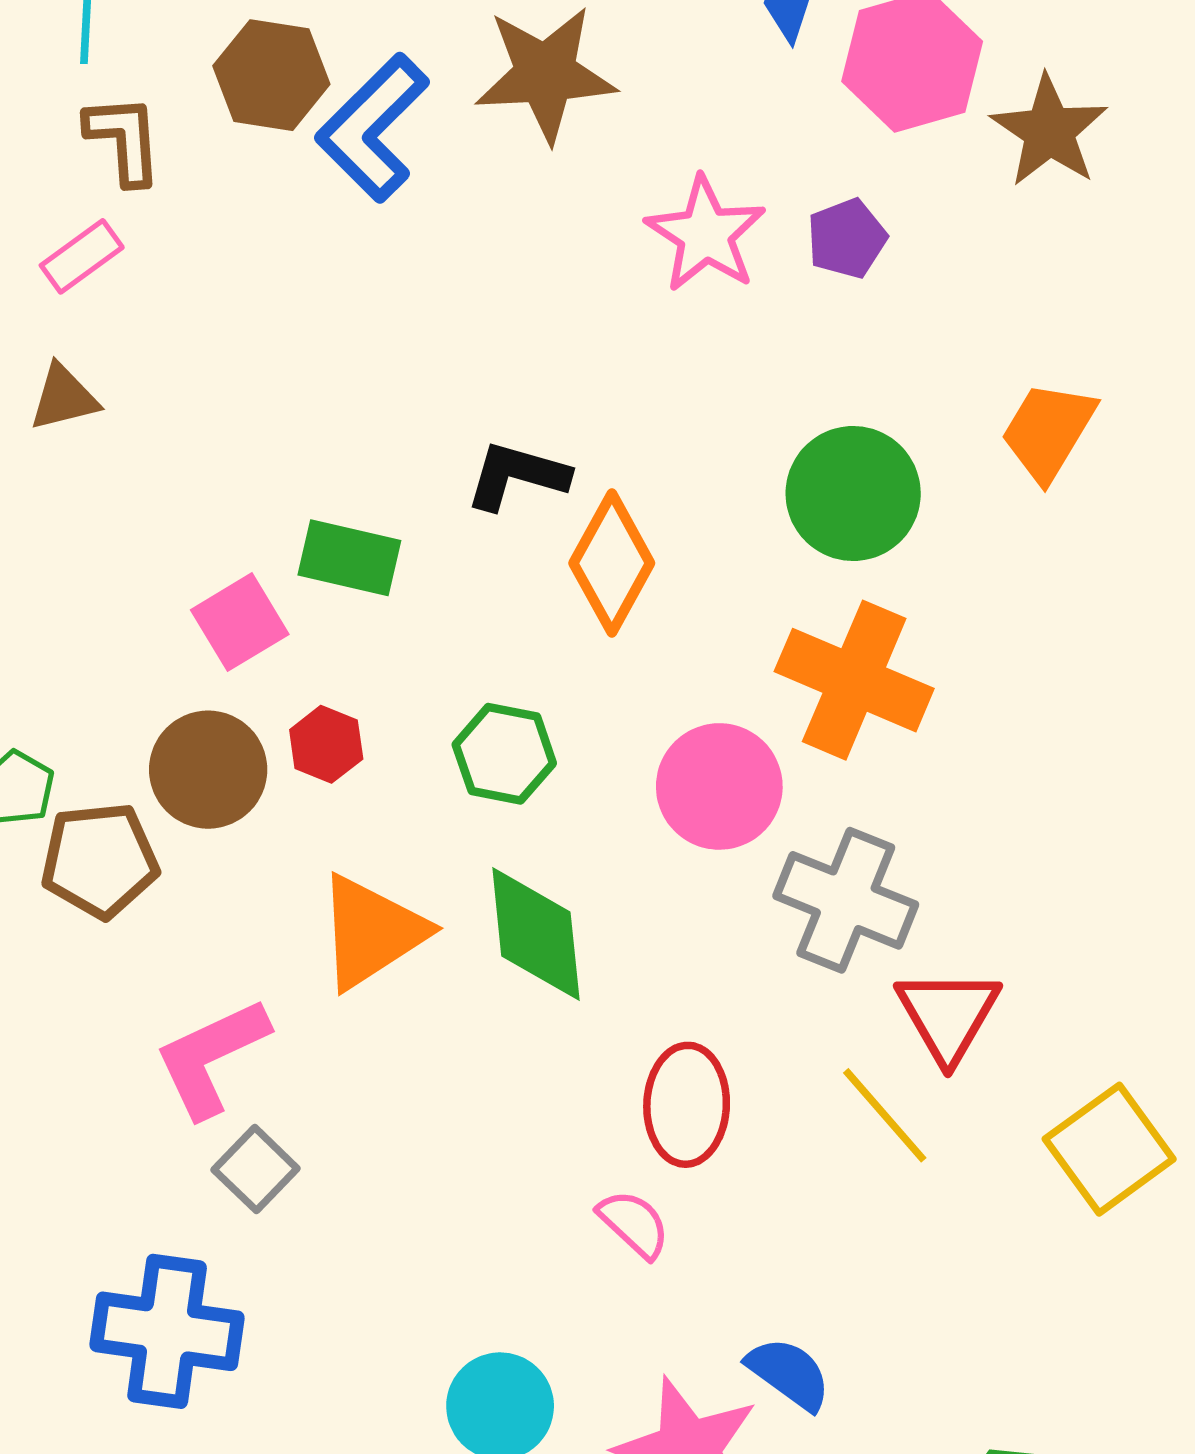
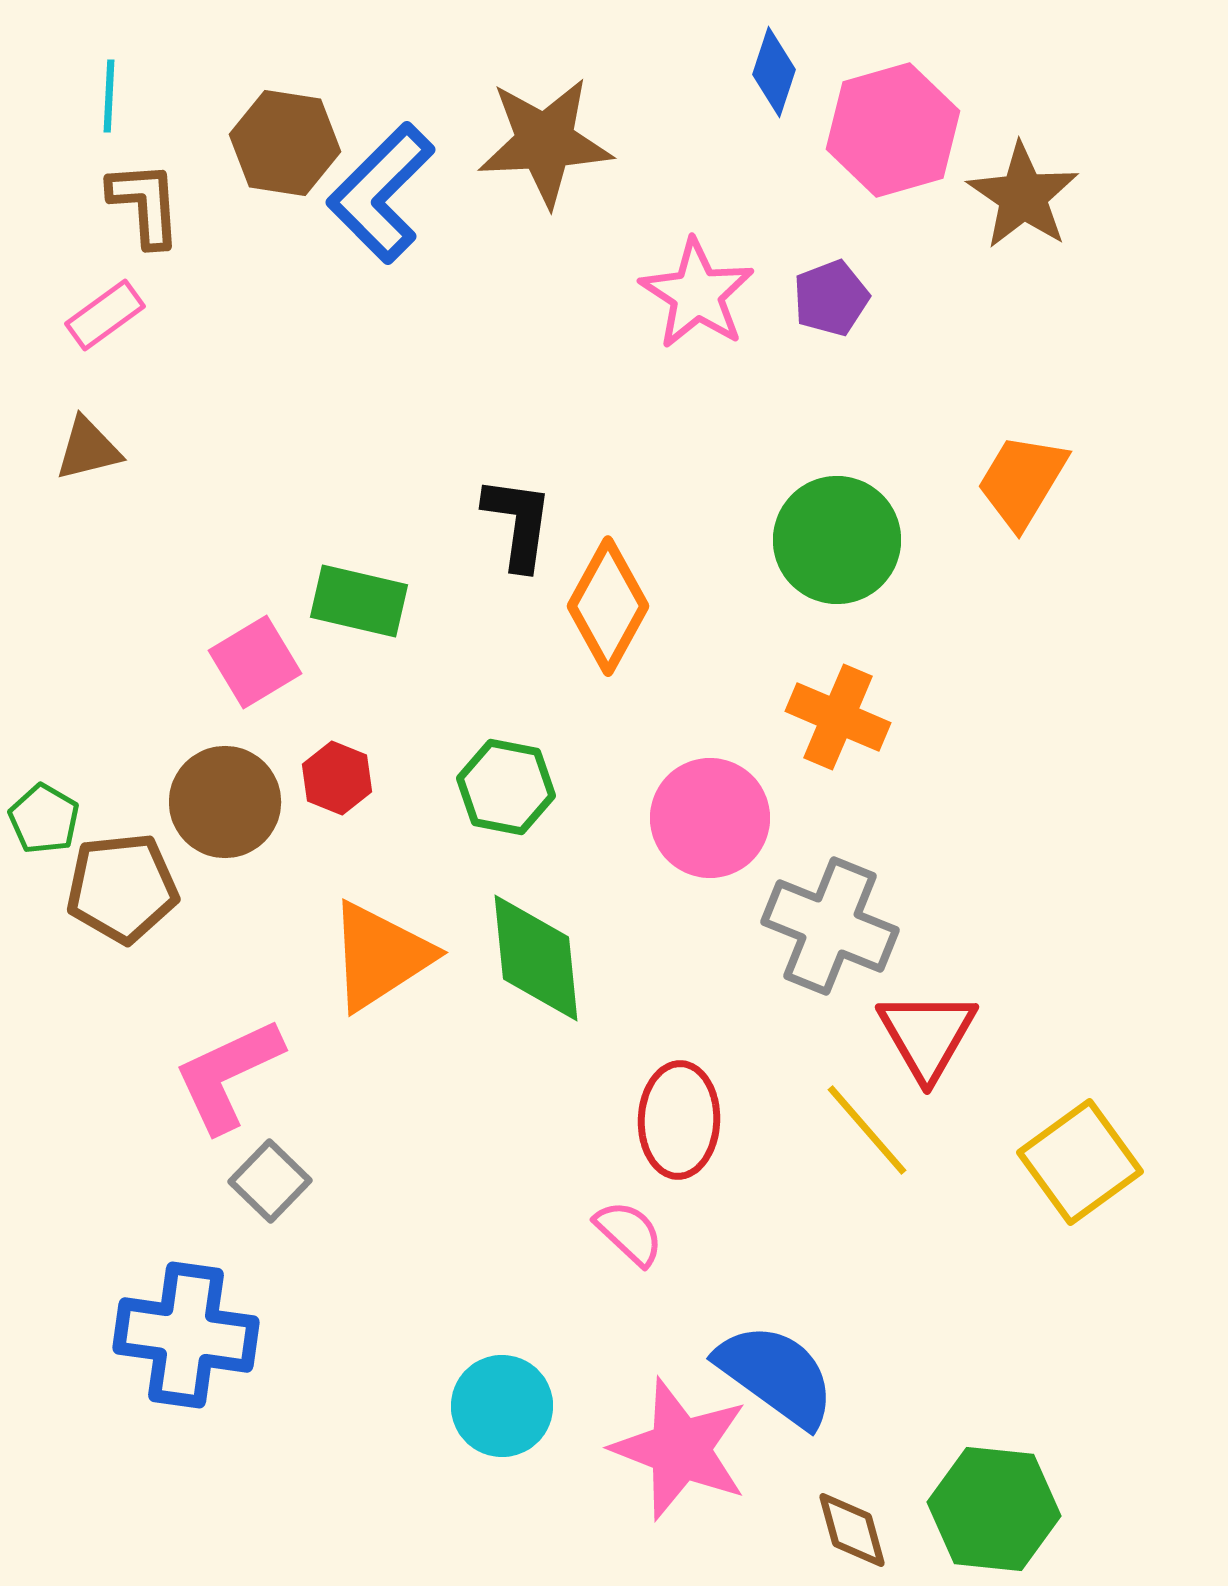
black L-shape: (517, 476) -> (518, 523), turned 82
orange cross: (854, 680) -> (838, 717), size x0.7
blue semicircle: (789, 1374) -> (776, 1375), size x1.5

